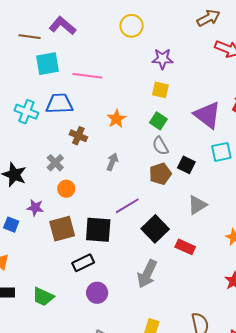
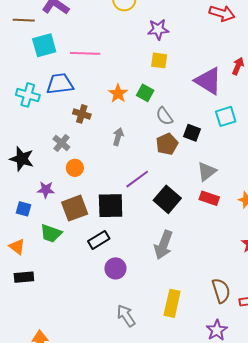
green square: (158, 121) -> (145, 93), moved
red rectangle: (185, 247) -> (209, 198), moved
green trapezoid: (43, 297) -> (51, 233), moved

